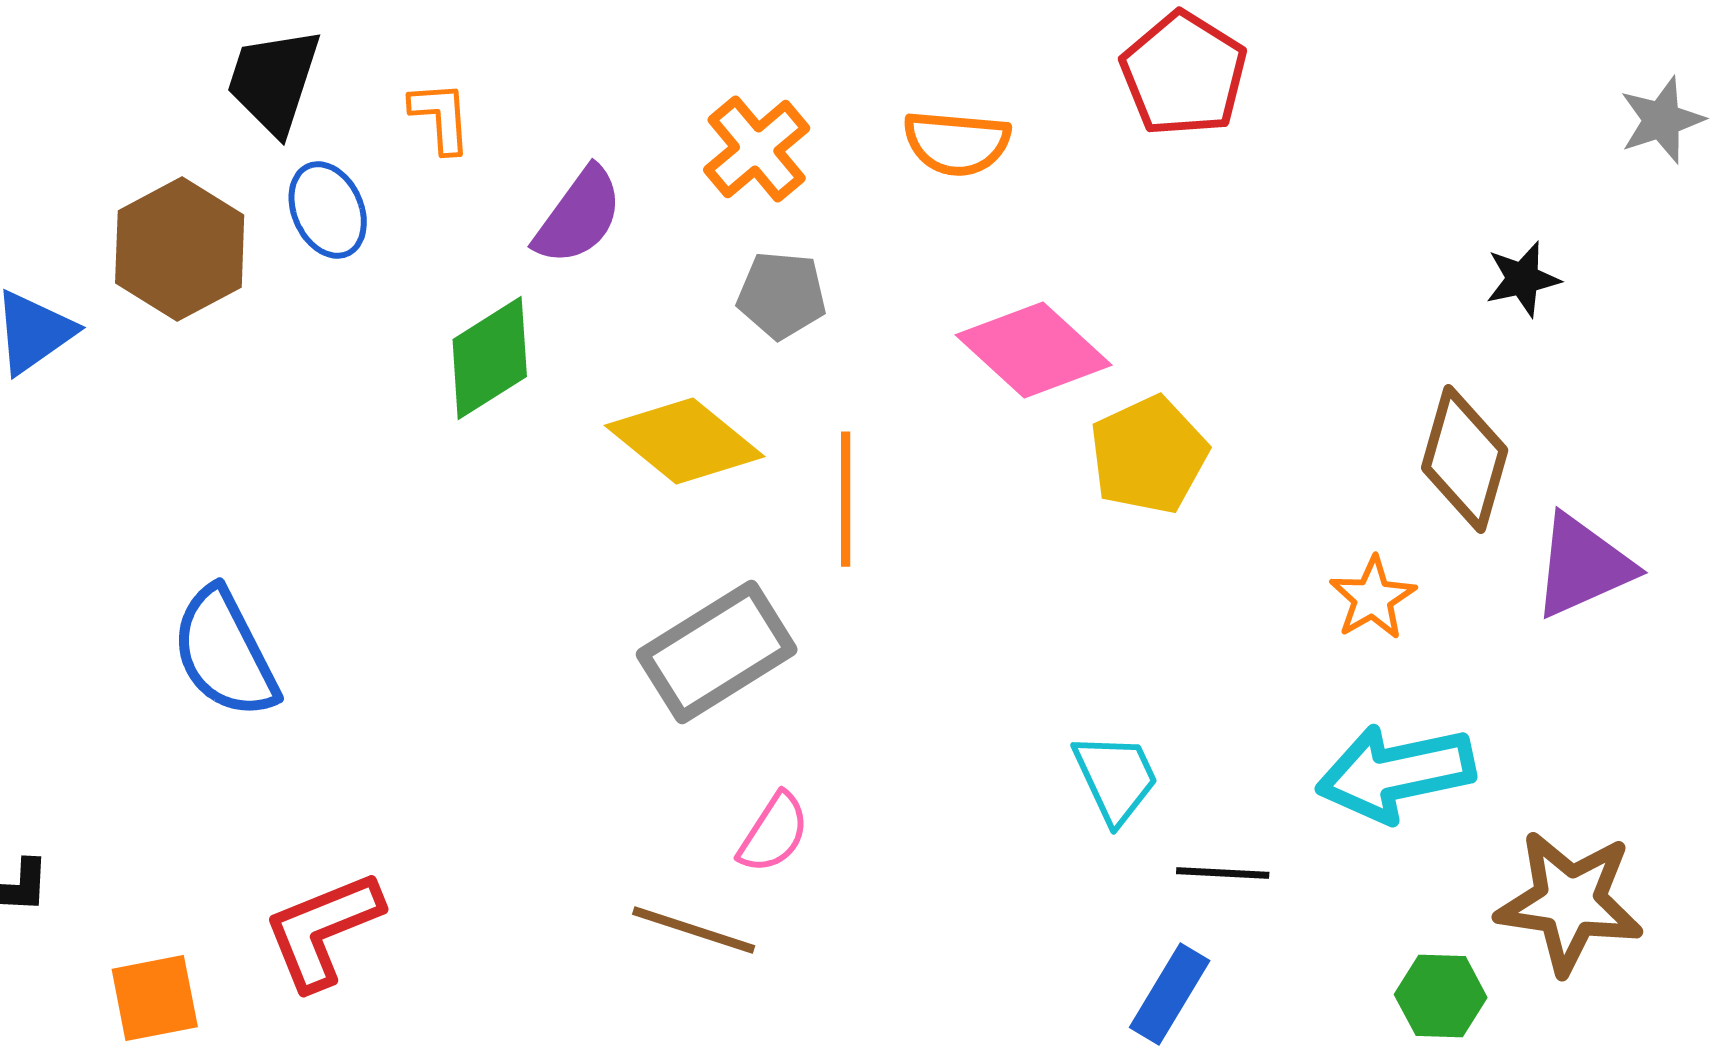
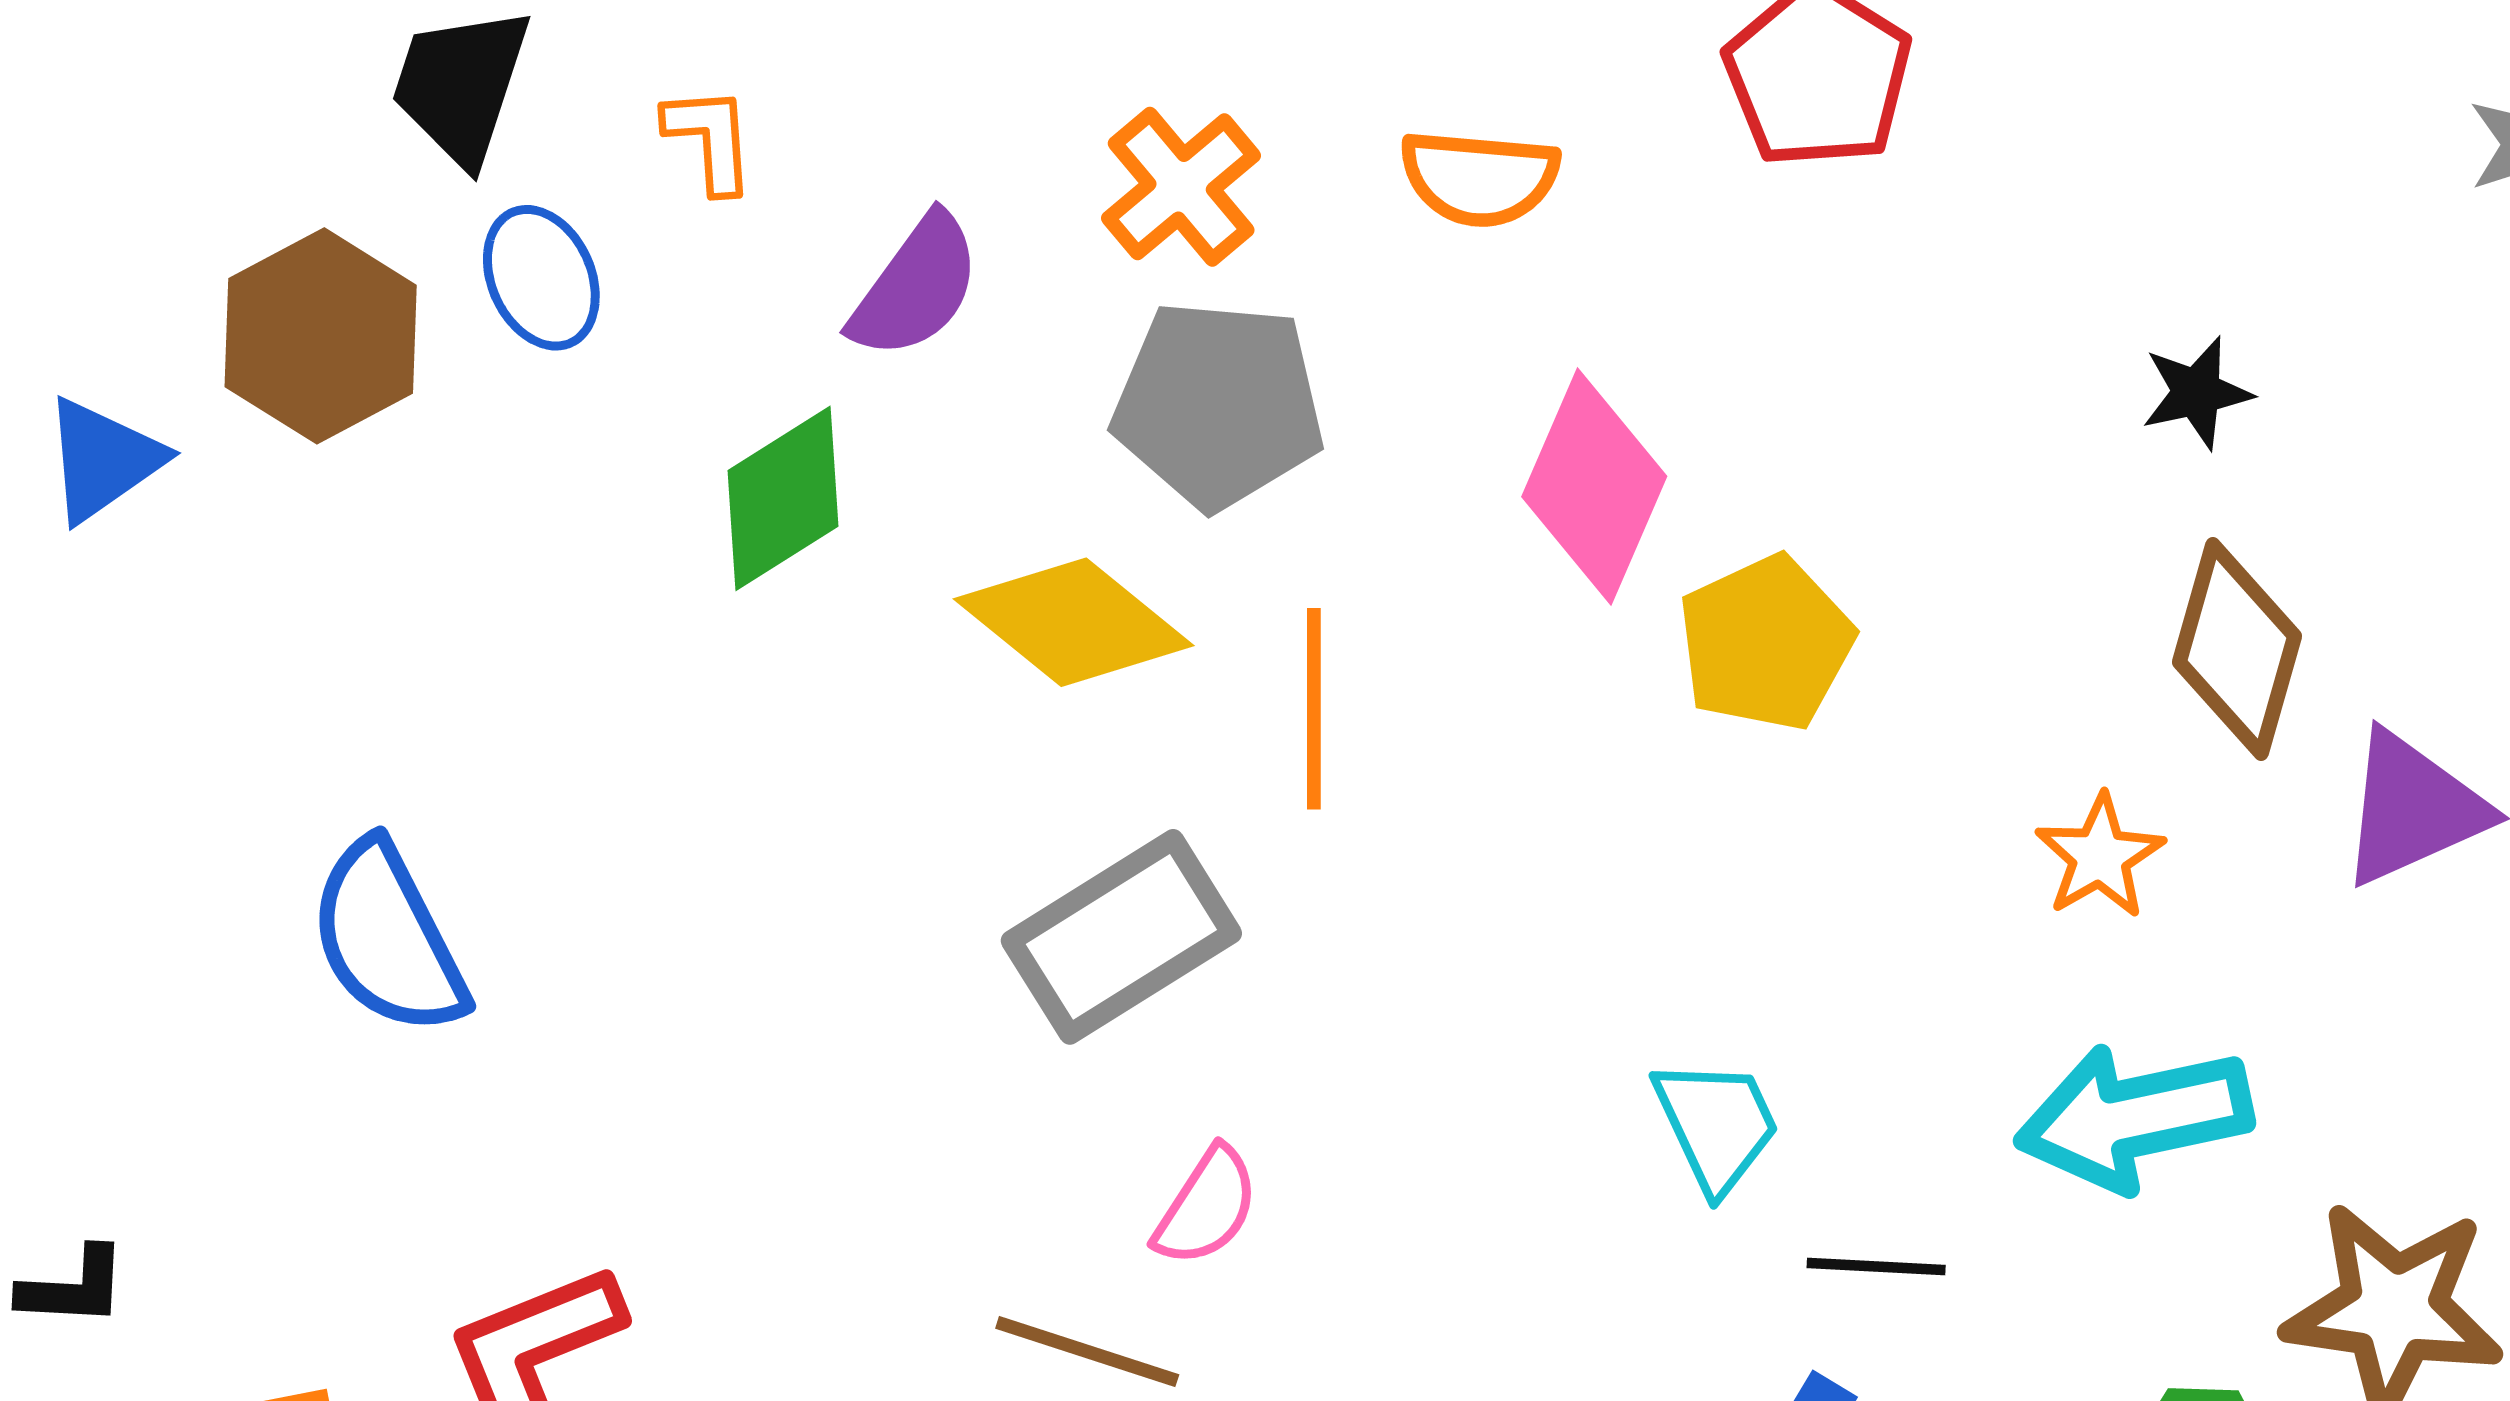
black star: (1523, 279) -> (2197, 393), moved
gray pentagon: (782, 295) -> (1218, 405), size x1.6
pink diamond: (1034, 350) -> (1594, 487), turned 71

